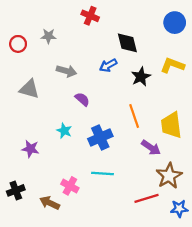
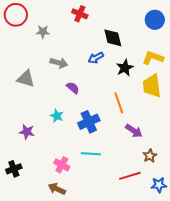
red circle: (18, 44) -> (16, 15), moved, size x1.5
yellow trapezoid: (171, 125) -> (152, 86), moved
brown star: (169, 176) -> (150, 156), size x0.6
brown arrow: (50, 203) -> (57, 189), moved

